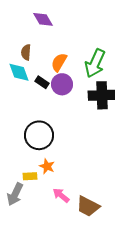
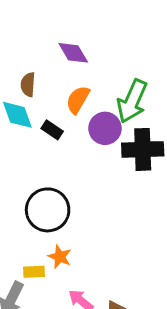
purple diamond: (43, 19) -> (73, 53), moved
purple circle: (62, 84) -> (105, 128), moved

